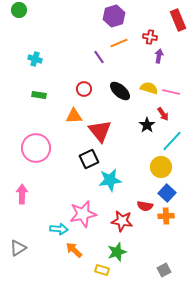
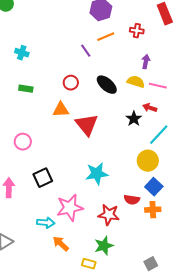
purple arrow: (159, 56) -> (146, 62), moved
red arrow: (163, 114) -> (150, 108), turned 144
pink circle: (36, 148) -> (23, 142), size x0.6
black square: (89, 159) -> (43, 178), moved

